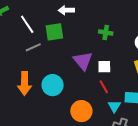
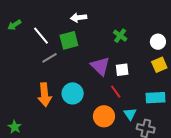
green cross: (106, 33) -> (120, 36), turned 32
red line: (104, 87) -> (116, 92), moved
cyan triangle: (114, 106) -> (130, 114), moved

